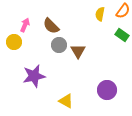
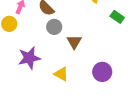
brown triangle: (78, 51) -> (74, 42), moved
yellow triangle: (66, 101) -> (61, 74), moved

